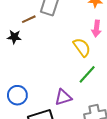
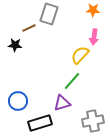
yellow semicircle: (82, 47) -> (80, 55), turned -102
green line: (87, 74) -> (72, 81), moved

